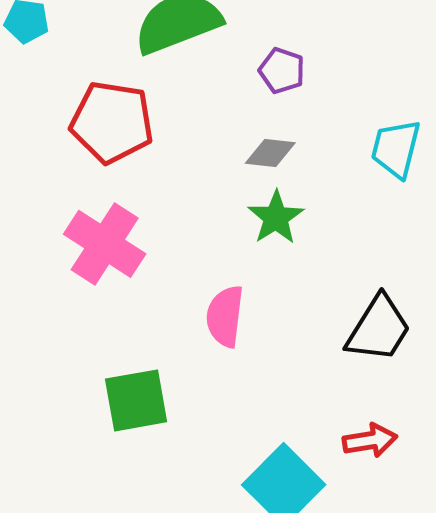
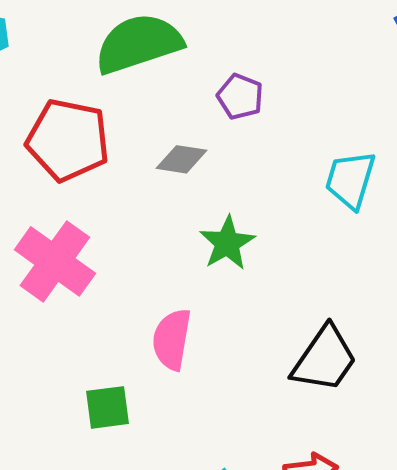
gray diamond: (270, 153) -> (182, 159), moved
green square: (136, 400) -> (108, 407), moved, size x0.7

